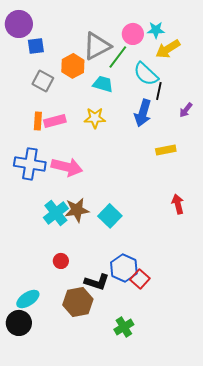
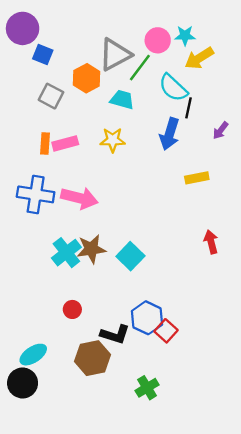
blue square: (36, 46) -> (43, 55), turned 30

